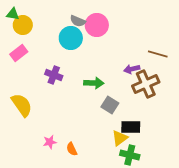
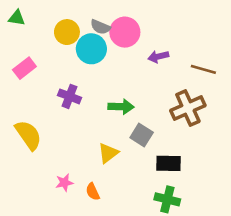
yellow circle: (23, 25) -> (67, 32), moved
purple arrow: (132, 69) -> (158, 57), moved
yellow triangle: (120, 138) -> (108, 153), moved

